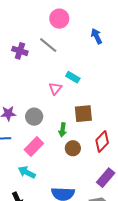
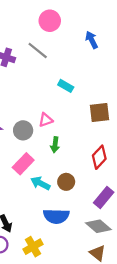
pink triangle: (55, 88) -> (46, 120), moved, turned 32
brown square: (83, 114) -> (99, 113), moved
brown circle: (73, 148) -> (66, 182), moved
cyan arrow: (27, 172) -> (40, 183), moved

